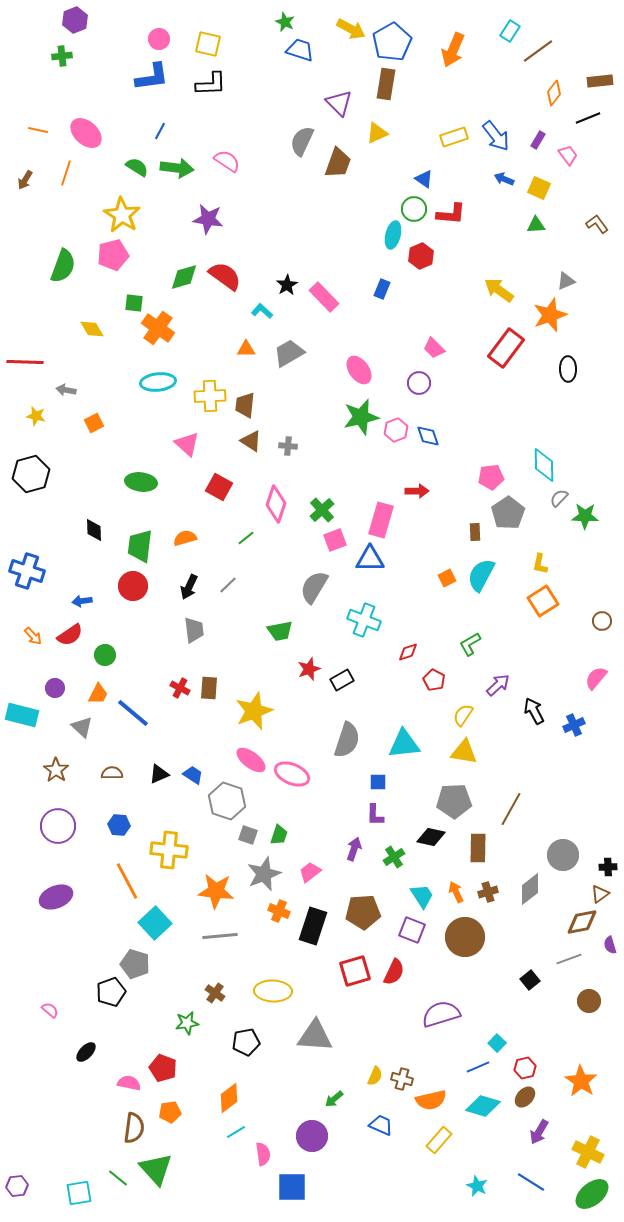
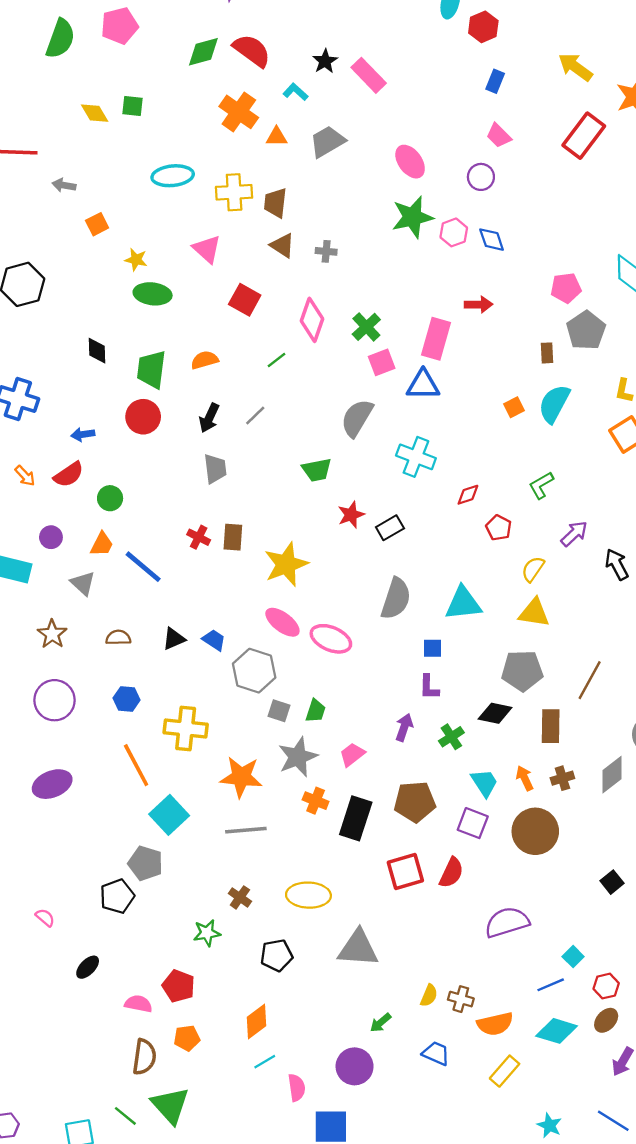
blue rectangle: (382, 289) -> (495, 81), moved
green square: (134, 303) -> (132, 106), moved
orange cross: (158, 328) -> (239, 112), moved
yellow star: (36, 416) -> (136, 260), moved

